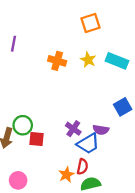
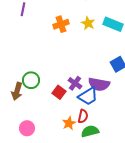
orange cross: (57, 61) -> (61, 24), turned -35
purple semicircle: (101, 130) -> (99, 84), size x1.5
red square: (36, 139) -> (59, 92), moved, turned 32

